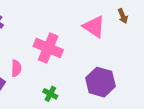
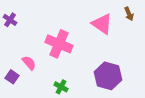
pink semicircle: (16, 68) -> (29, 63), turned -42

